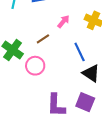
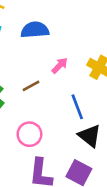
pink circle: (35, 66) -> (29, 134), moved

